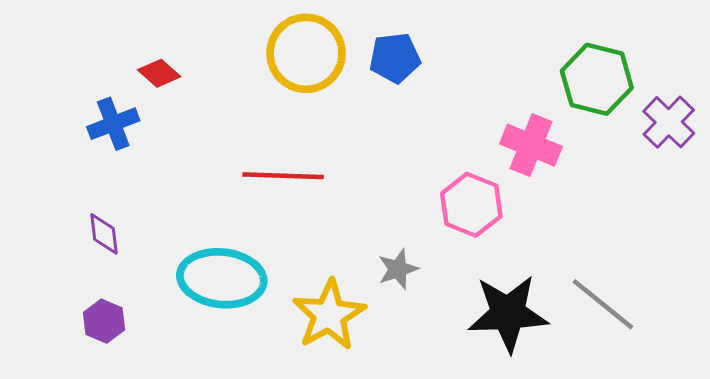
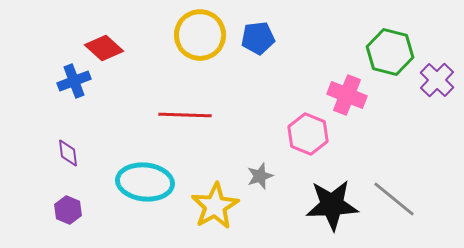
red diamond: (159, 73) -> (104, 48), size x1.4

